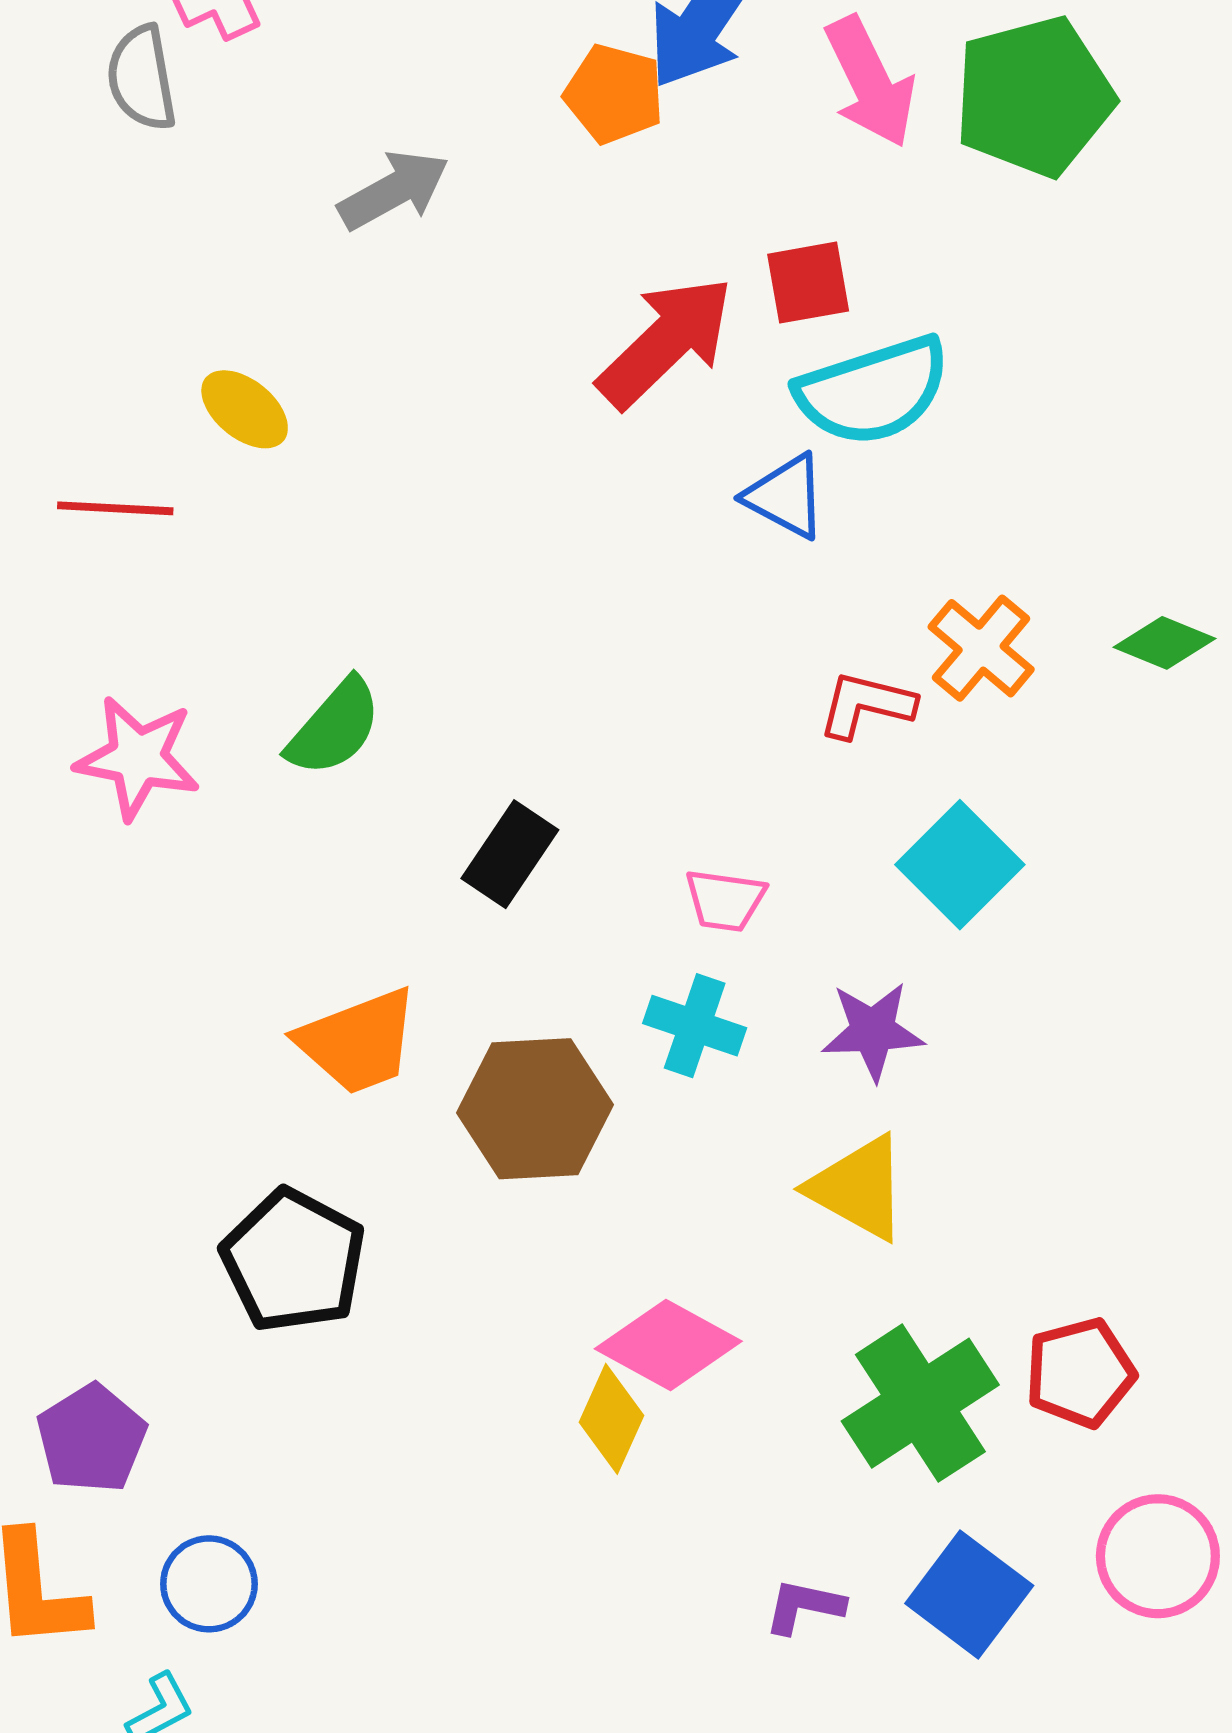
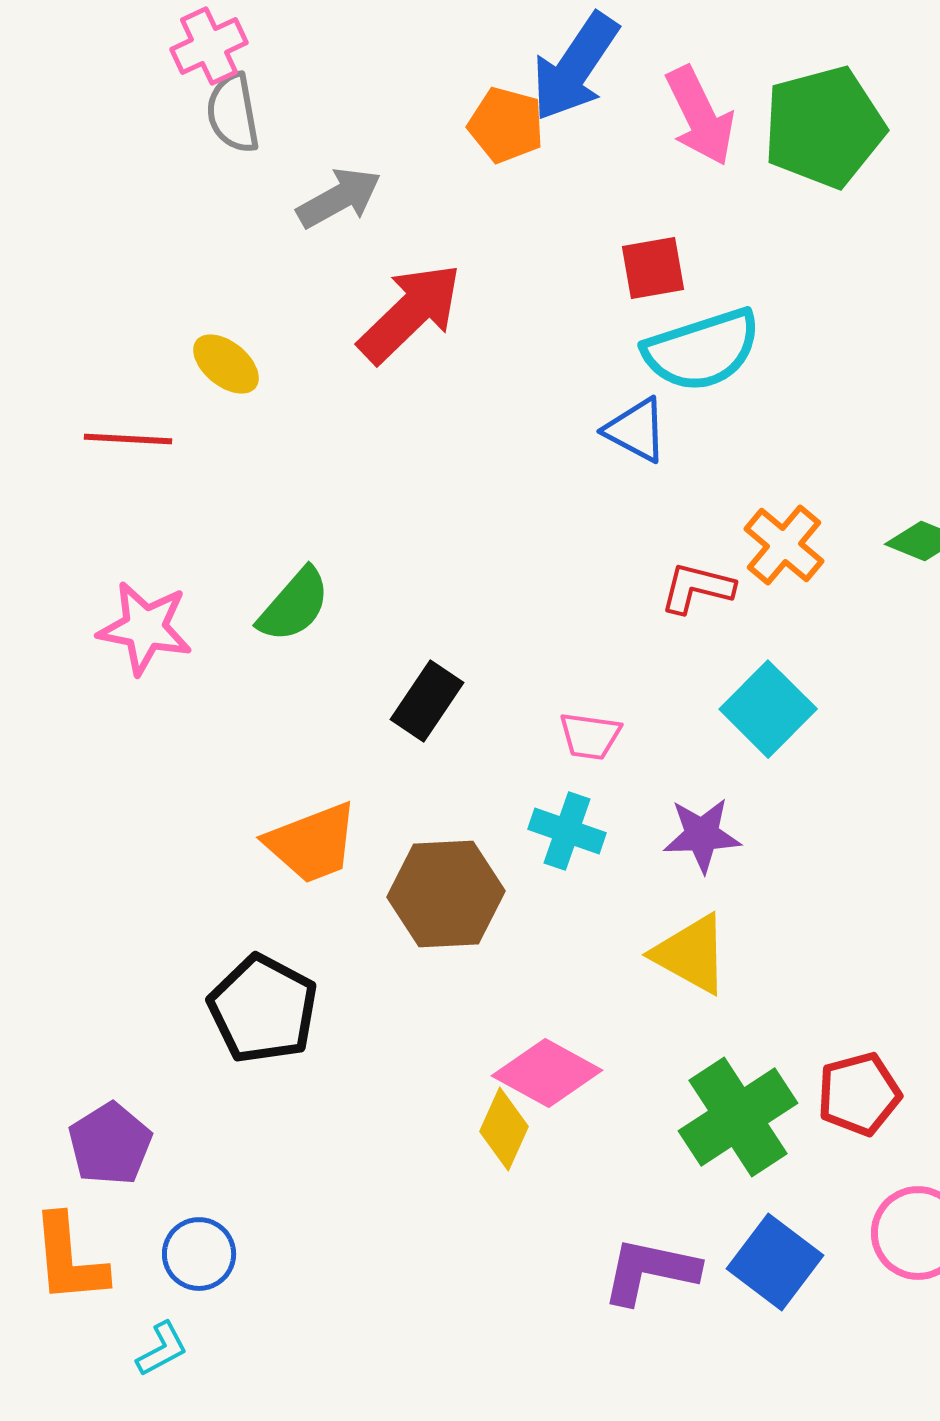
gray semicircle: (142, 78) -> (233, 113), moved
red arrow: (666, 342) -> (410, 313), moved
purple L-shape: (804, 1606) -> (650, 1271), size x1.6

